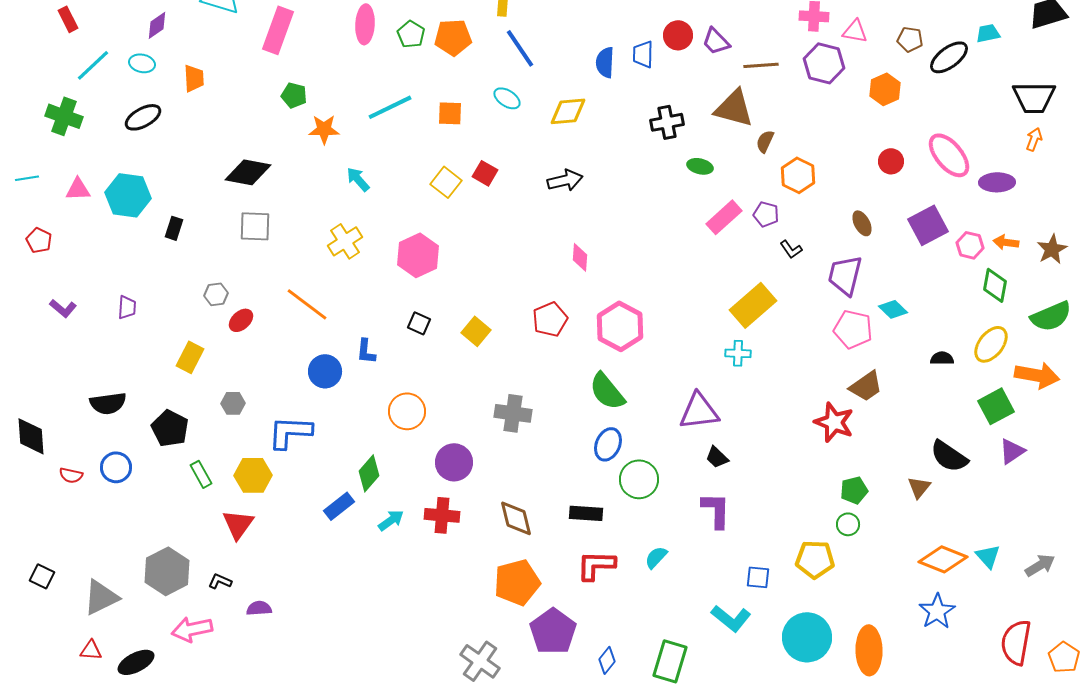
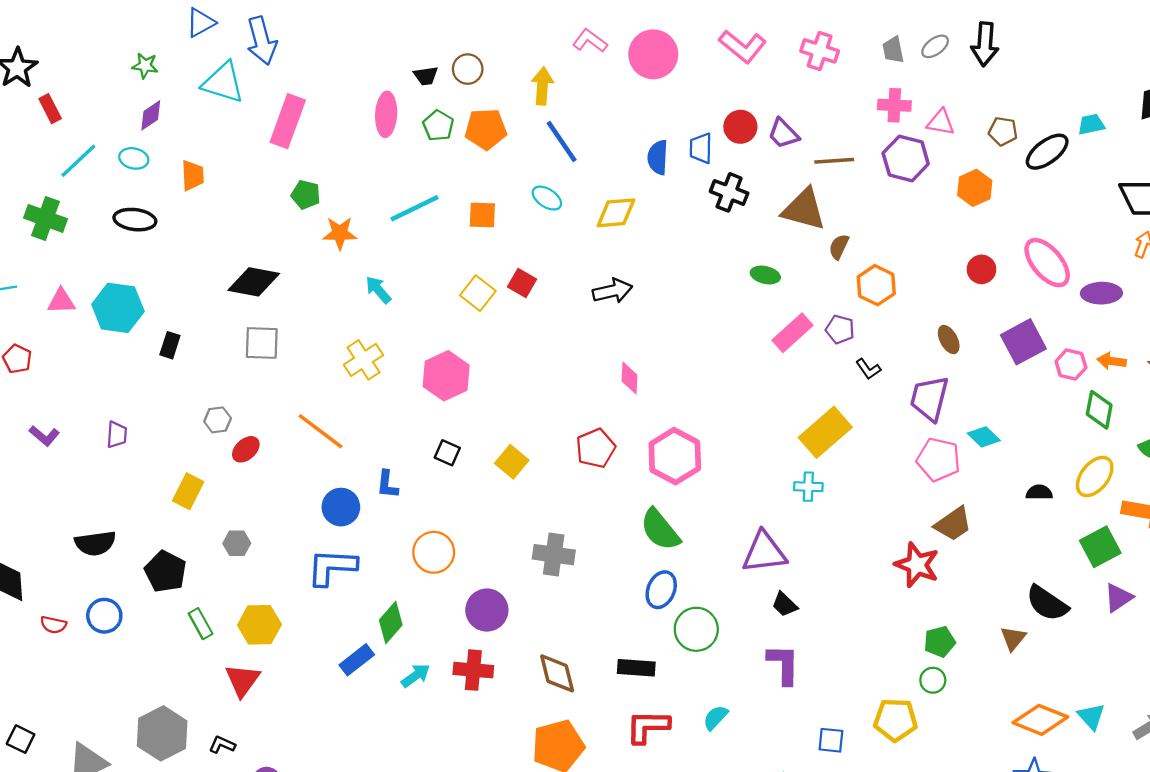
black ellipse: (143, 117) -> (135, 220), turned 36
black cross: (667, 122) -> (729, 192), moved, turned 32
blue L-shape: (290, 432) -> (332, 567), moved

